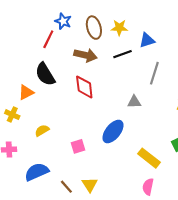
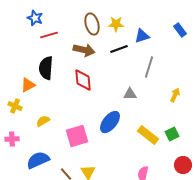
blue star: (63, 21) -> (35, 18), moved
red line: (48, 39) -> (49, 35), turned 48
black semicircle: (45, 74) -> (46, 68), turned 35
pink square: (78, 146) -> (77, 136), size x1.6
yellow rectangle: (149, 158) -> (148, 135), moved

